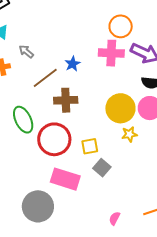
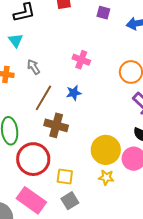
pink cross: (111, 53) -> (81, 60), moved, size x0.7
brown line: (45, 78) -> (43, 98), turned -40

